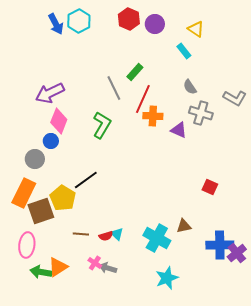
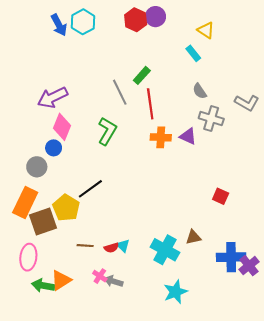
purple circle: (155, 24) -> (155, 17), moved
red line: (143, 99) -> (150, 104), turned -32
orange cross: (153, 116) -> (161, 137), moved

